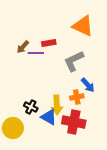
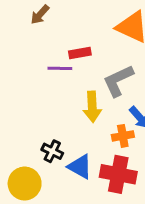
brown arrow: (23, 47) -> (40, 15), moved
yellow arrow: (57, 105) -> (92, 107), moved

